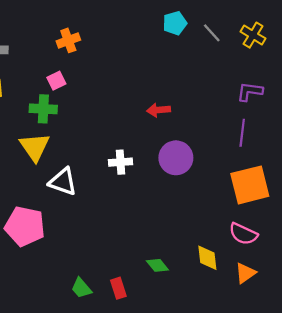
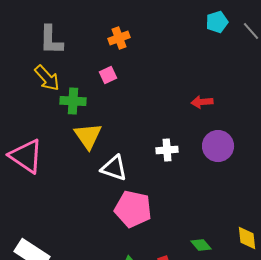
green cross: (43, 109) -> (73, 101), moved
pink pentagon: (25, 226) -> (133, 209), moved

